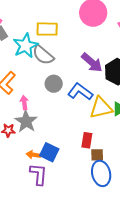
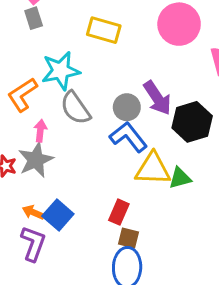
cyan star: (25, 46) -> (61, 71), moved
gray semicircle: (43, 55) -> (75, 108), moved
gray circle: (54, 84) -> (127, 107), moved

